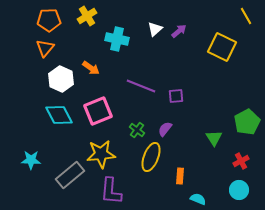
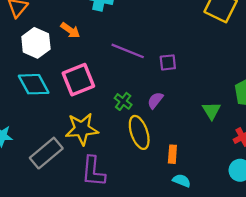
yellow ellipse: (151, 157) -> (139, 132), turned -40
cyan semicircle: (198, 199) -> (182, 181), moved

